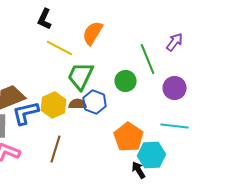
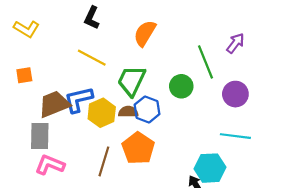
yellow line: (60, 48) -> (92, 58), moved
blue L-shape: (26, 113) -> (78, 100), moved
orange pentagon: (129, 137) -> (138, 148), moved

